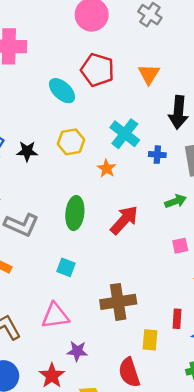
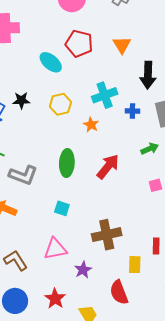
cyan cross: (125, 134) -> (105, 95), turned 35
black star: (27, 151) -> (21, 100), moved
purple star: (77, 351) -> (83, 270), moved, turned -30

